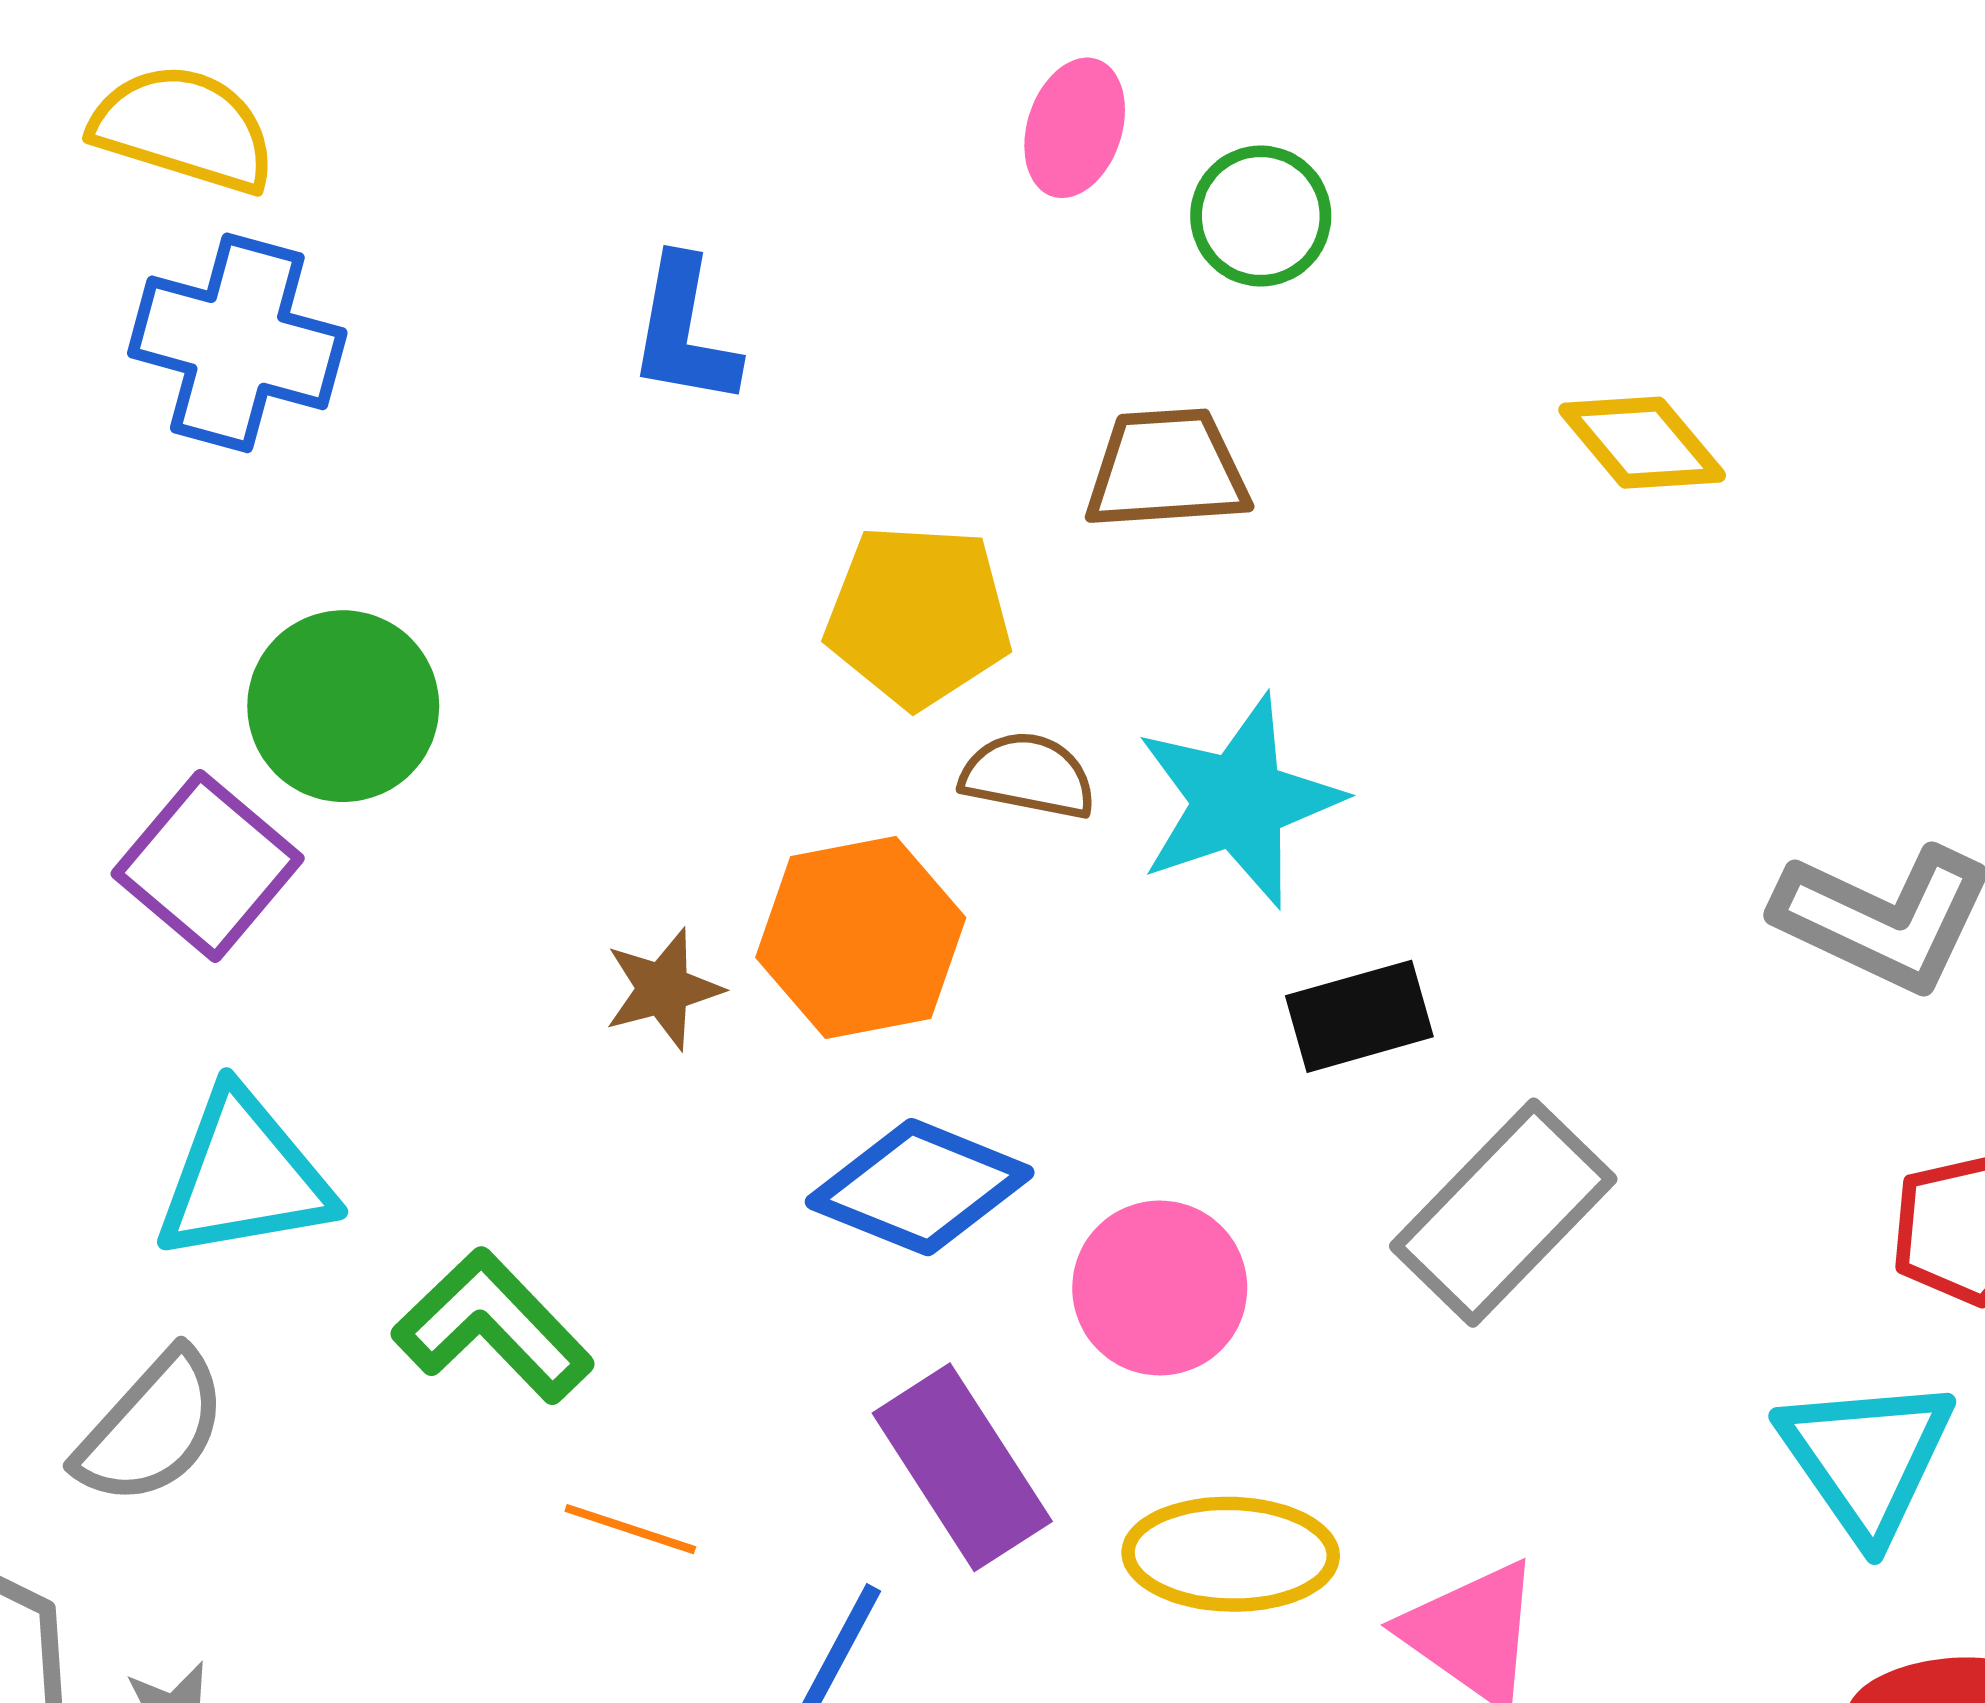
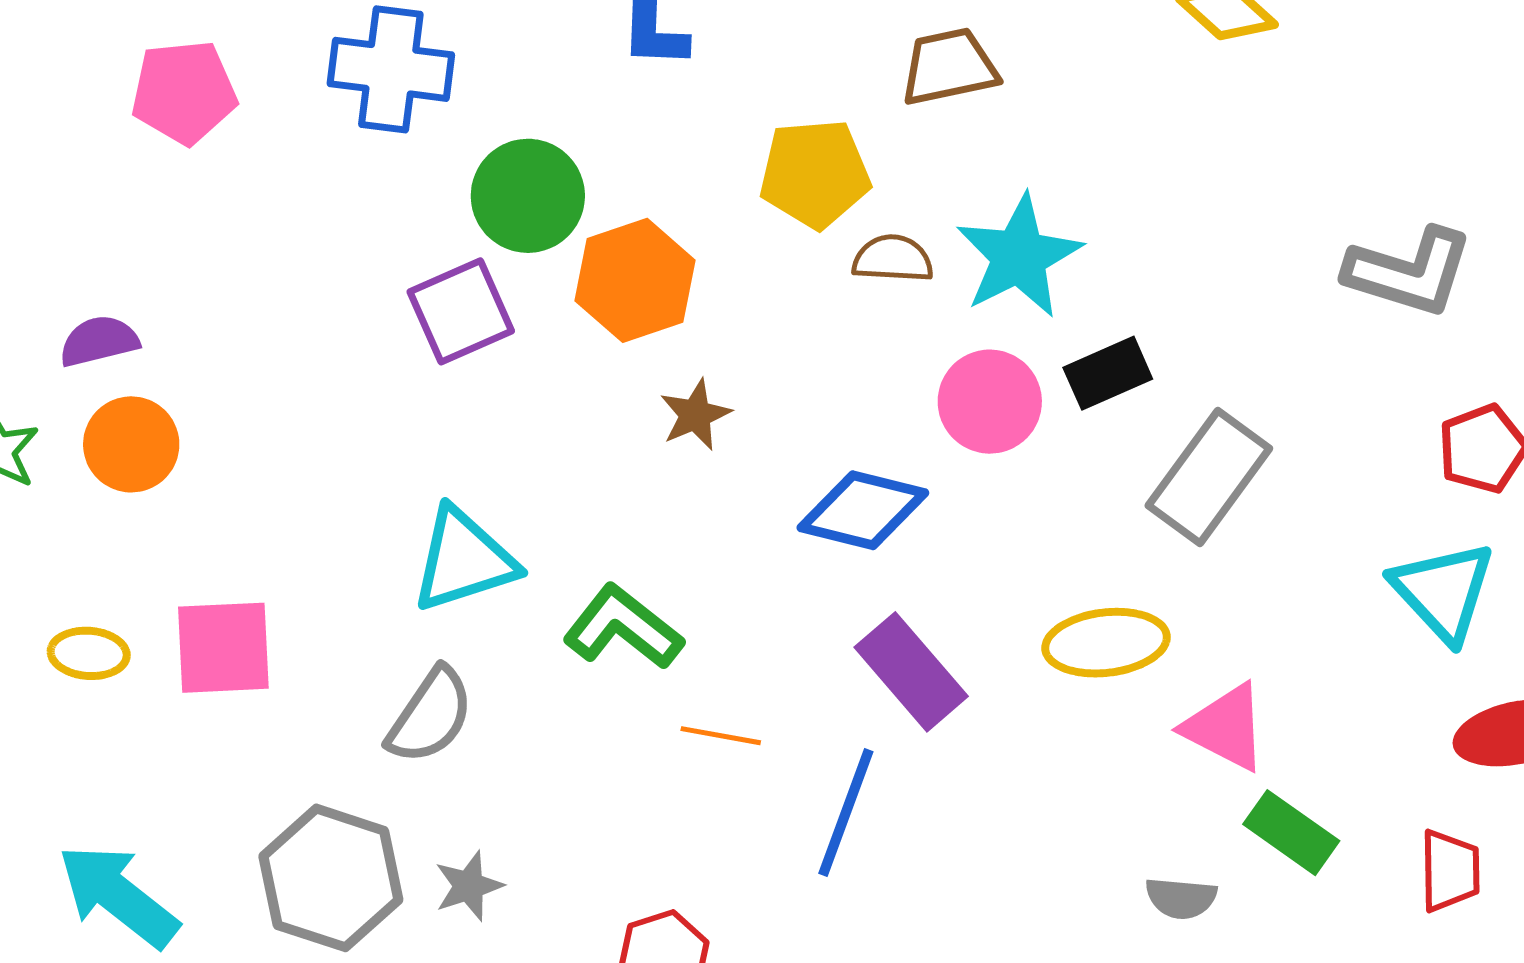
green circle: (343, 706) -> (528, 196), moved
purple square: (208, 866) -> (461, 311), moved, turned 34
orange hexagon: (861, 938) -> (635, 280), moved
pink circle: (1160, 1288) -> (990, 402), moved
yellow ellipse: (1231, 1554) -> (1106, 643), moved

